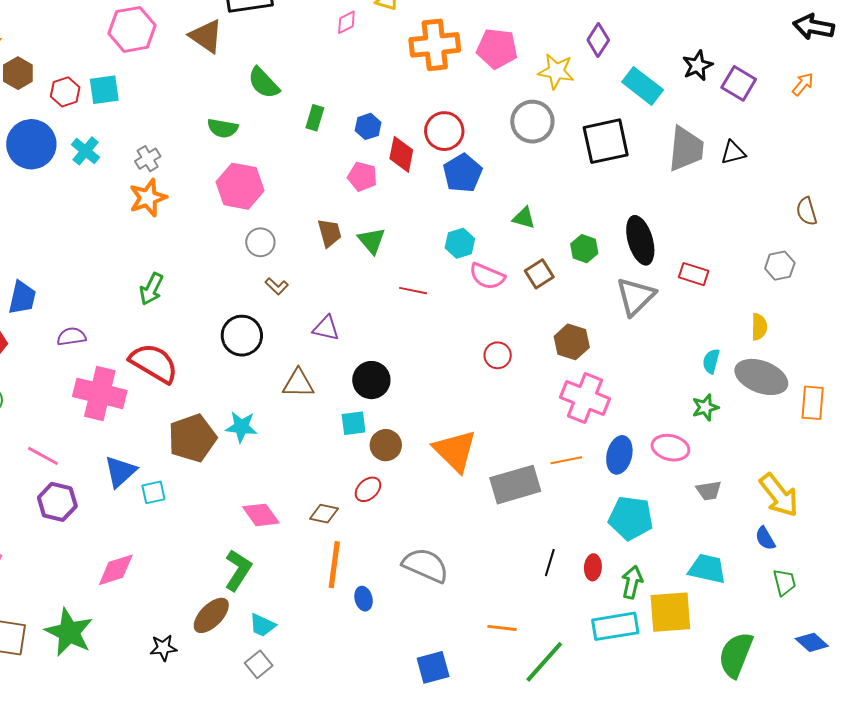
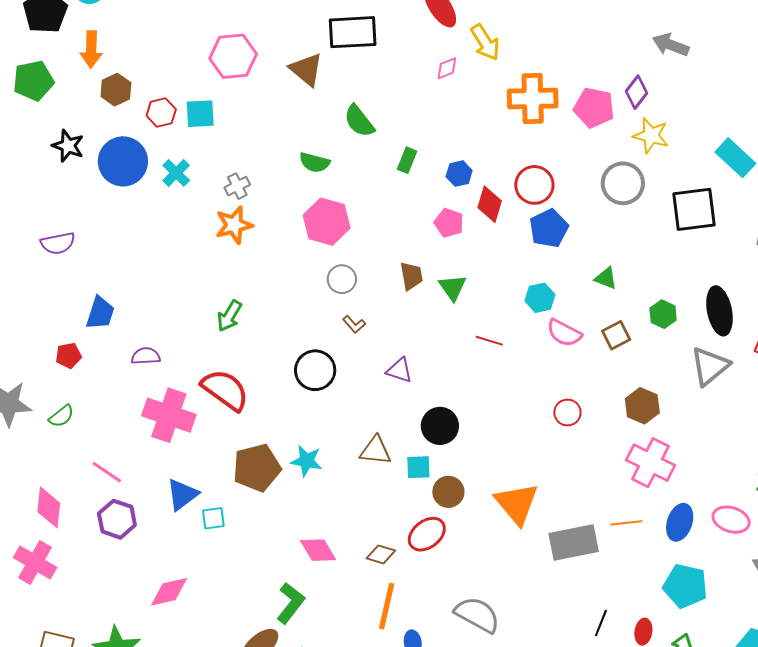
purple diamond: (598, 40) -> (637, 92), moved
brown triangle: (298, 383) -> (376, 451), moved
red ellipse: (368, 489) -> (427, 534), size x1.4

